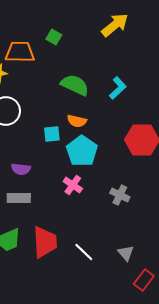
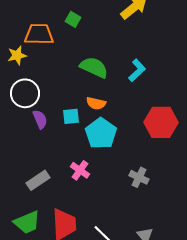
purple semicircle: (21, 169) -> (40, 119), moved, turned -120
pink cross: (73, 185) -> (80, 170), moved
gray rectangle: (19, 198) -> (38, 180), turned -35

